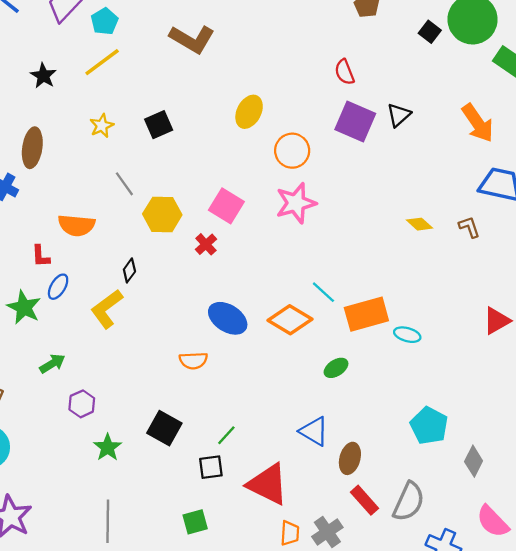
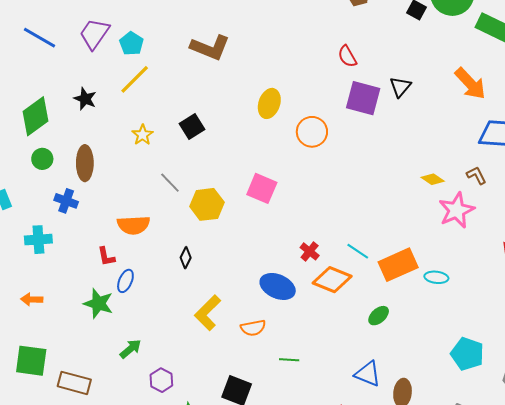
pink star: (296, 203) -> (456, 210), moved
red cross: (206, 244) -> (310, 251), moved
yellow L-shape: (107, 309) -> (208, 313), moved
green line: (226, 435) -> (289, 360), moved, turned 60

